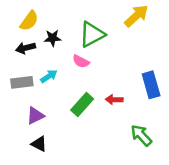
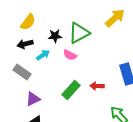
black star: (53, 38) -> (55, 36), moved
cyan arrow: (49, 76) -> (43, 55), moved
gray rectangle: (22, 82) -> (22, 72), turned 42

